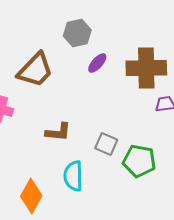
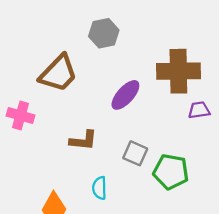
purple ellipse: (97, 63) -> (125, 95), moved, size x1.4
cyan semicircle: (73, 176) -> (100, 188), size x0.7

